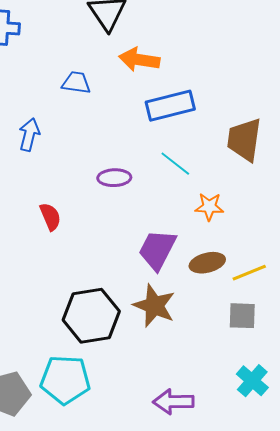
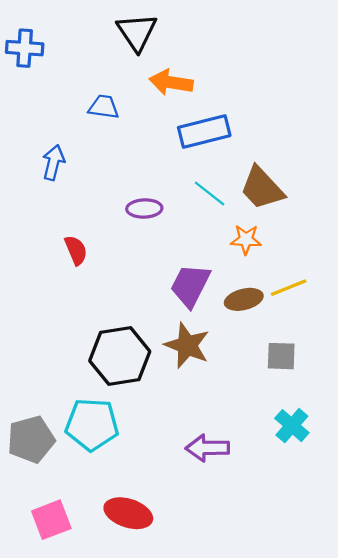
brown trapezoid: (244, 140) -> (262, 188), moved, turned -51
yellow line: (249, 273) -> (289, 288), moved

